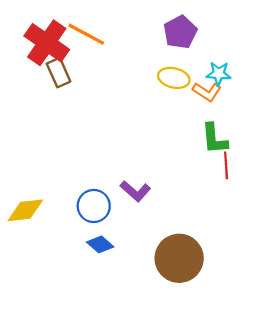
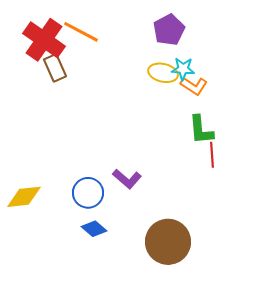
cyan star: (219, 74) -> (183, 69), moved

